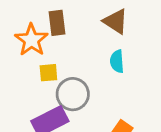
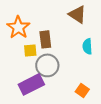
brown rectangle: (57, 23) -> (45, 39), moved
cyan semicircle: (117, 61) -> (87, 46), moved

